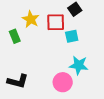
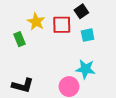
cyan square: (72, 36) -> (88, 35), moved

